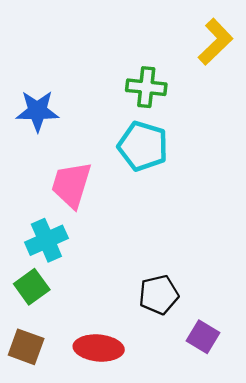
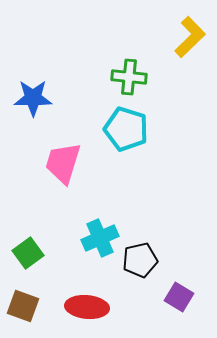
cyan cross: (46, 240) -> (100, 238), moved

